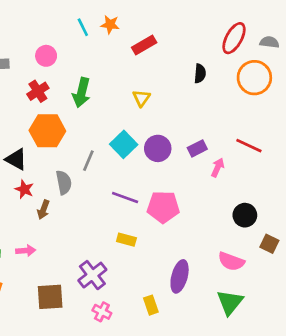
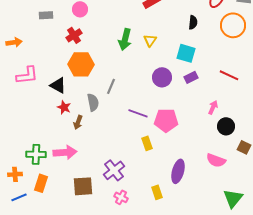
green arrow: (81, 93) -> (125, 39), moved
cyan square: (124, 144) -> (186, 53), moved, turned -30
pink arrow: (218, 167) -> (213, 107), moved
yellow rectangle: (126, 240) -> (147, 143), moved, turned 56
pink arrow: (26, 251) -> (65, 152), size x1.6
green triangle: (230, 302) -> (233, 198), moved

